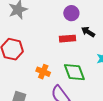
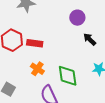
red rectangle: (68, 39) -> (35, 43), moved

